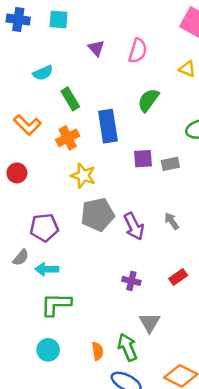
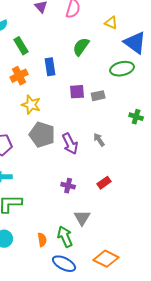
blue rectangle: (108, 126) -> (50, 67), size x0.7
gray pentagon: (98, 215) -> (42, 135), turned 30

